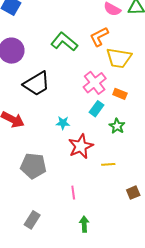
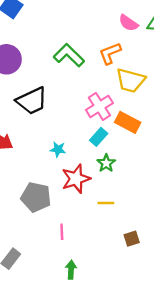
orange rectangle: (120, 94) -> (128, 122), size x1.5
green star: (117, 126) -> (106, 163), moved
gray pentagon: (33, 166) -> (36, 197), moved

